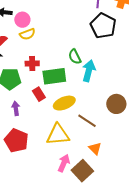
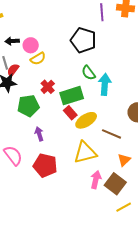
black pentagon: (103, 26) -> (83, 40), moved
red cross: (32, 64) -> (48, 87), turned -32
red rectangle: (39, 94) -> (70, 113), moved
orange triangle: (95, 148) -> (124, 160), turned 40

